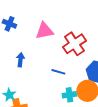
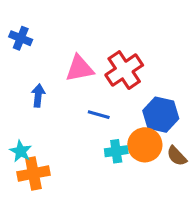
pink triangle: (44, 31) -> (80, 68), moved

